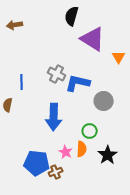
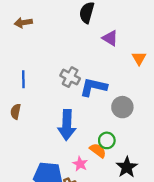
purple triangle: (93, 39) -> (110, 38), size x0.6
blue line: (22, 82) -> (23, 79), moved
orange semicircle: (82, 149) -> (98, 150), moved, turned -56

